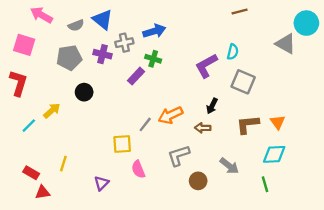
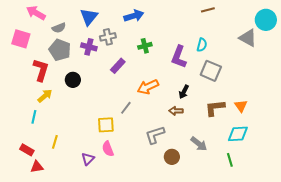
blue triangle: (103, 20) -> (89, 17), turned 30
gray semicircle: (76, 25) -> (59, 28), moved
blue arrow: (154, 31) -> (134, 16), moved
gray pentagon: (69, 58) -> (60, 50), turned 30
green cross: (153, 59) -> (145, 46), moved, turned -32
purple L-shape: (206, 66) -> (179, 57), turned -40
red L-shape: (18, 83) -> (41, 70), moved
orange arrow: (170, 115) -> (148, 87), moved
cyan line: (29, 126) -> (34, 117), moved, turned -32
pink semicircle: (138, 169) -> (108, 149), moved

